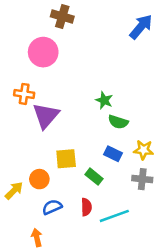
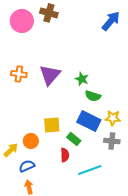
pink circle: (43, 52) -> (22, 21), moved
purple triangle: (46, 116) -> (50, 75), moved
blue rectangle: (113, 154) -> (89, 121), size x1.6
blue semicircle: (52, 207) -> (27, 166), moved
red semicircle: (86, 207) -> (65, 155), moved

